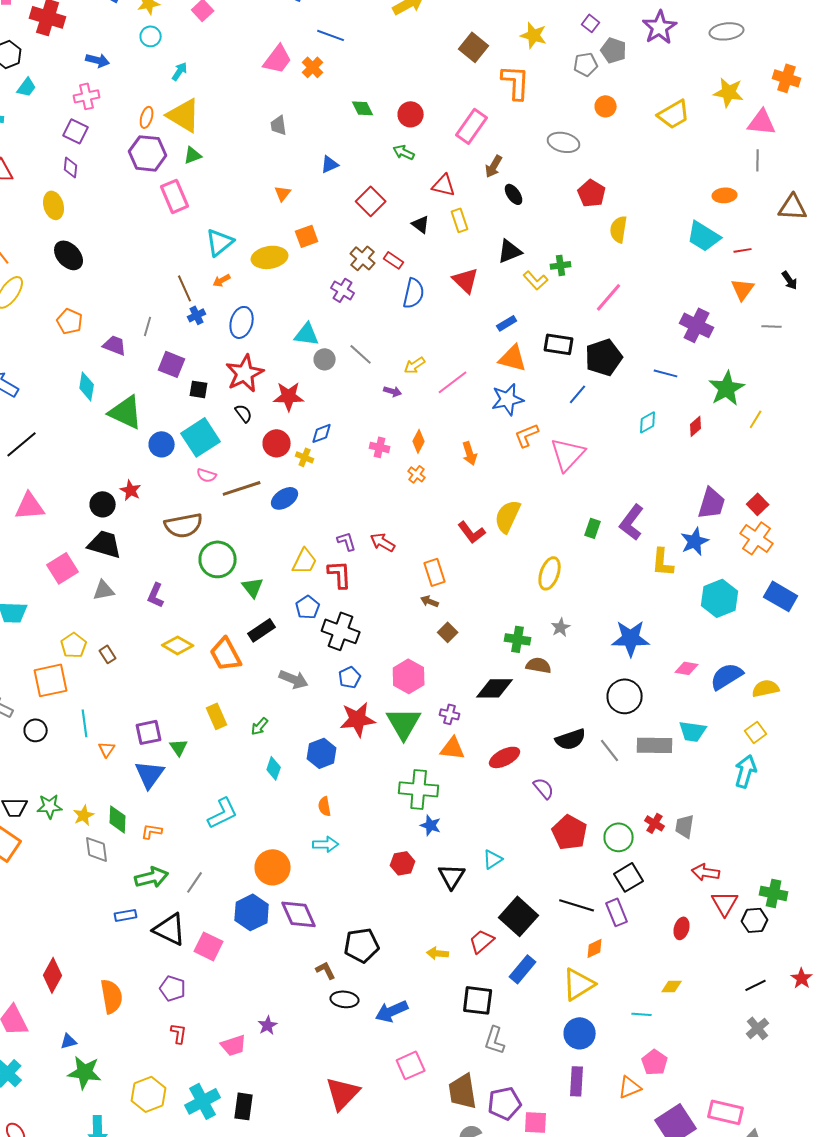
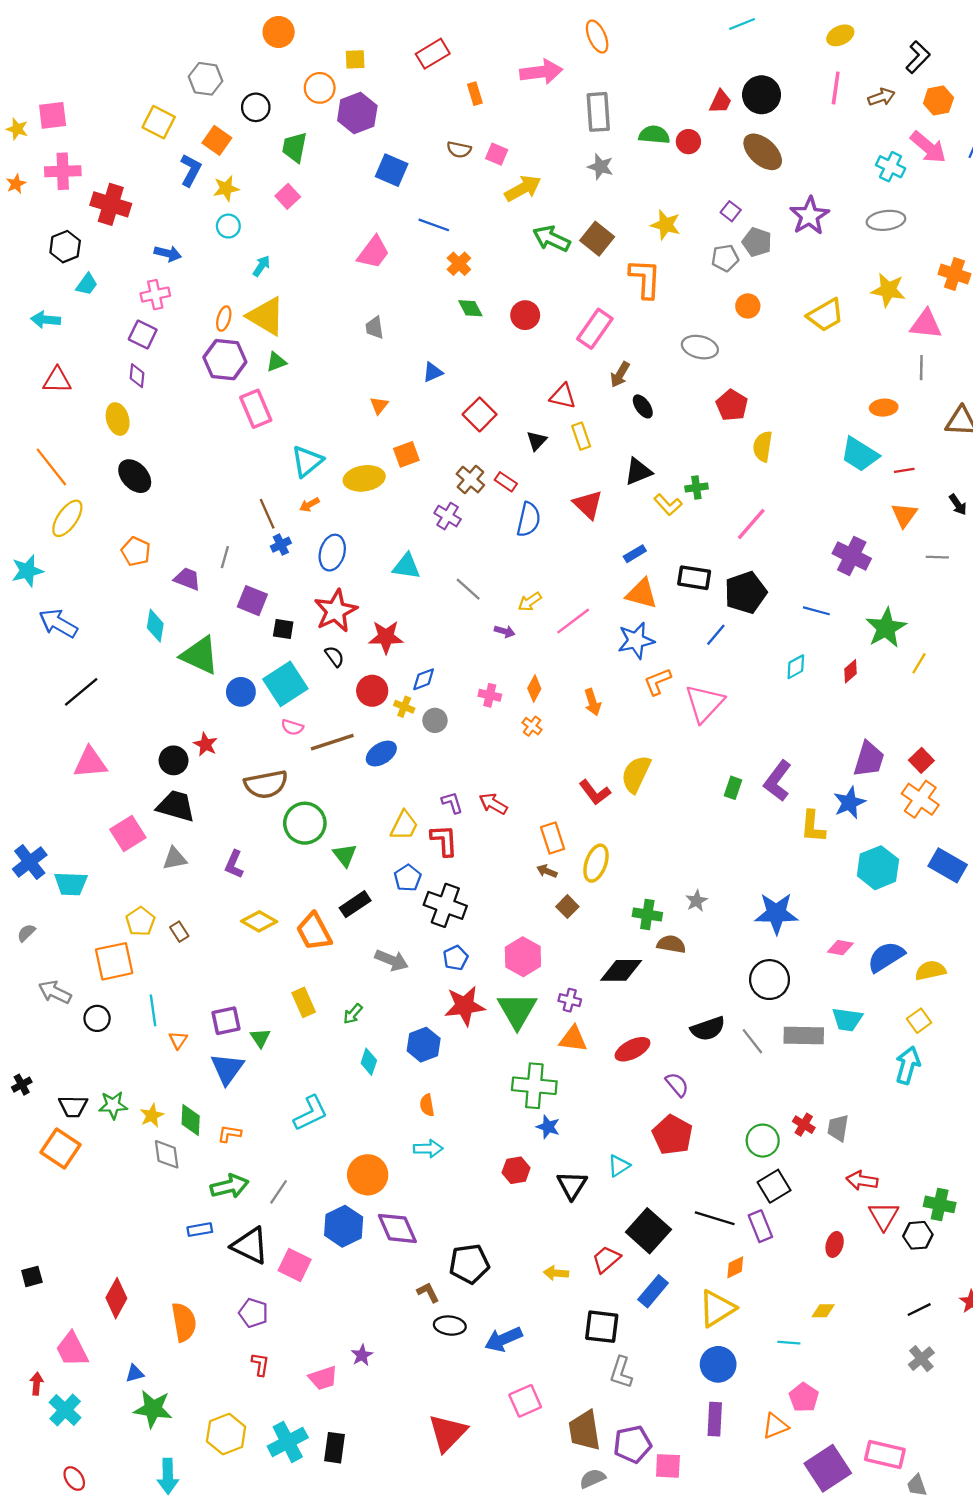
orange cross: (313, 67) -> (459, 264), moved
green arrow: (404, 152) -> (551, 239), moved, size x1.5
black triangle: (421, 224) -> (537, 441), turned 36
gray circle: (325, 359) -> (435, 720), moved
yellow ellipse: (550, 573) -> (596, 863), moved
red pentagon: (570, 832) -> (672, 1135), moved

